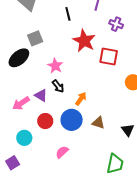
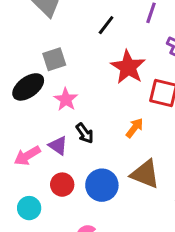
black line: (68, 14) -> (106, 25), turned 48
pink star: (55, 66) -> (66, 99), moved
orange arrow: (81, 99) -> (135, 128), moved
brown triangle: (98, 123) -> (145, 174), moved, size x1.5

